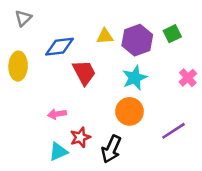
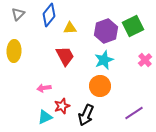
green square: (172, 34) -> (133, 26), size x1.5
yellow triangle: (105, 36) -> (70, 28), moved
blue diamond: (60, 47) -> (49, 15), moved, turned -45
purple line: (174, 131) -> (134, 113), moved

